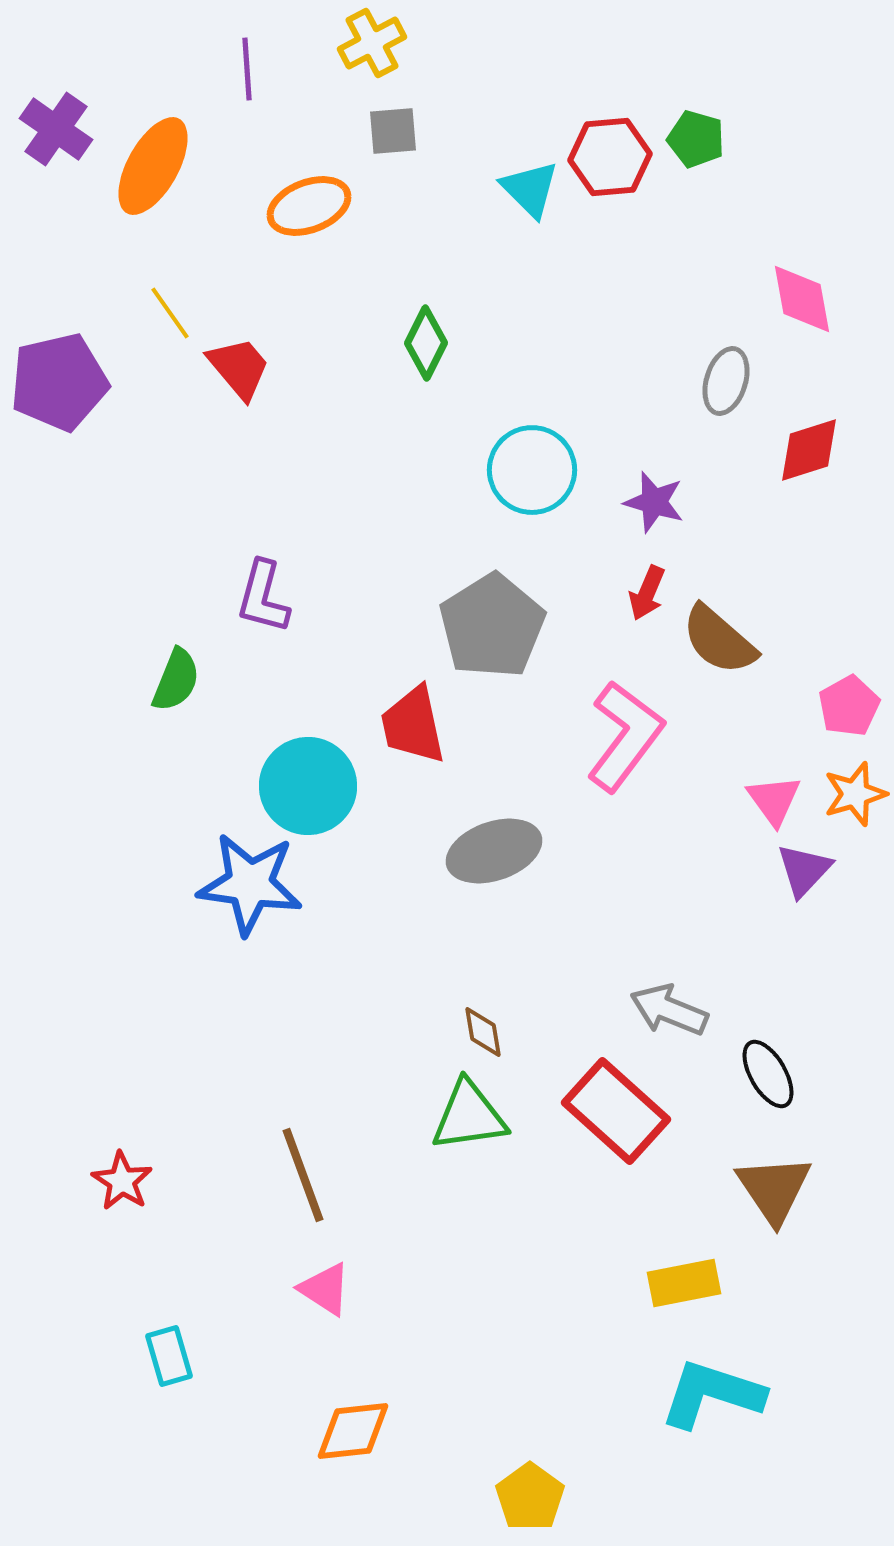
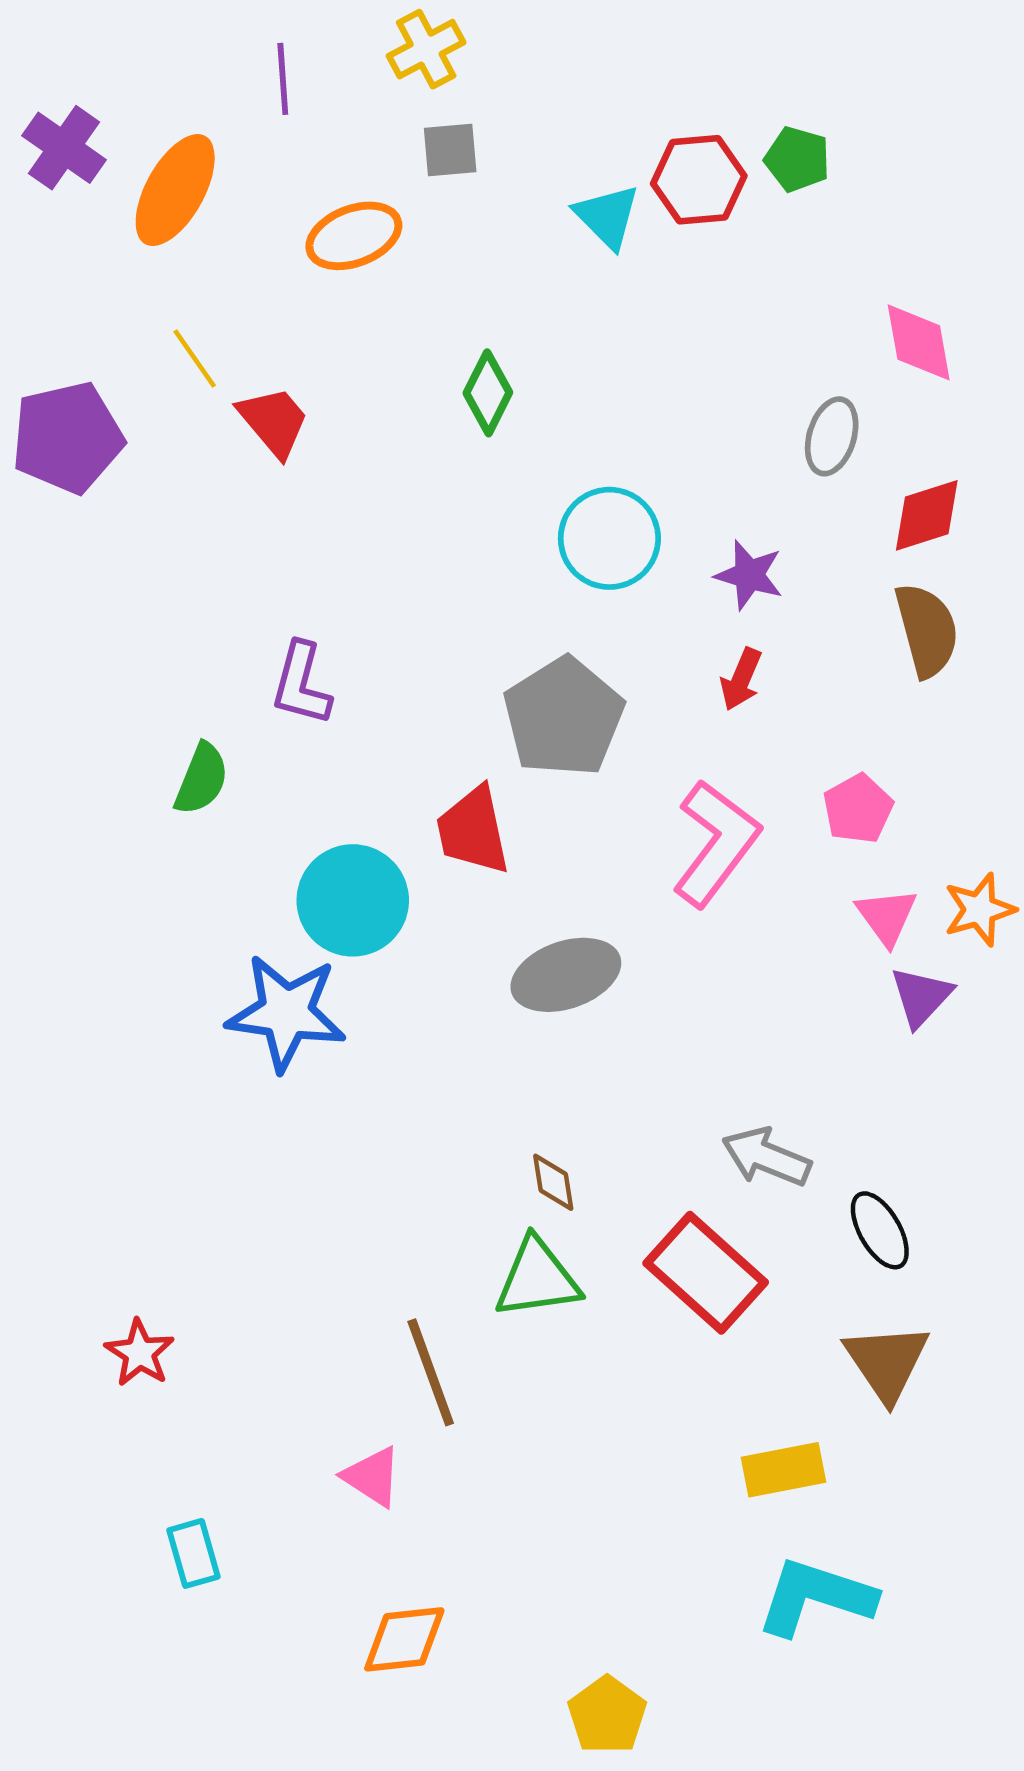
brown semicircle: (719, 640) -> (927, 630), moved, turned -146
pink pentagon: (849, 706) -> (858, 809), moved
brown line: (303, 1175) -> (431, 1372), moved

